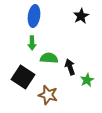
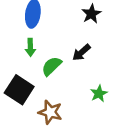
green semicircle: (49, 58) -> (52, 66), turned -48
black arrow: (70, 67) -> (81, 52), moved, turned -112

